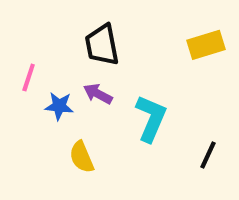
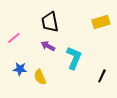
pink line: (29, 78) -> (14, 38), turned 32
blue star: (59, 106) -> (20, 69), moved

